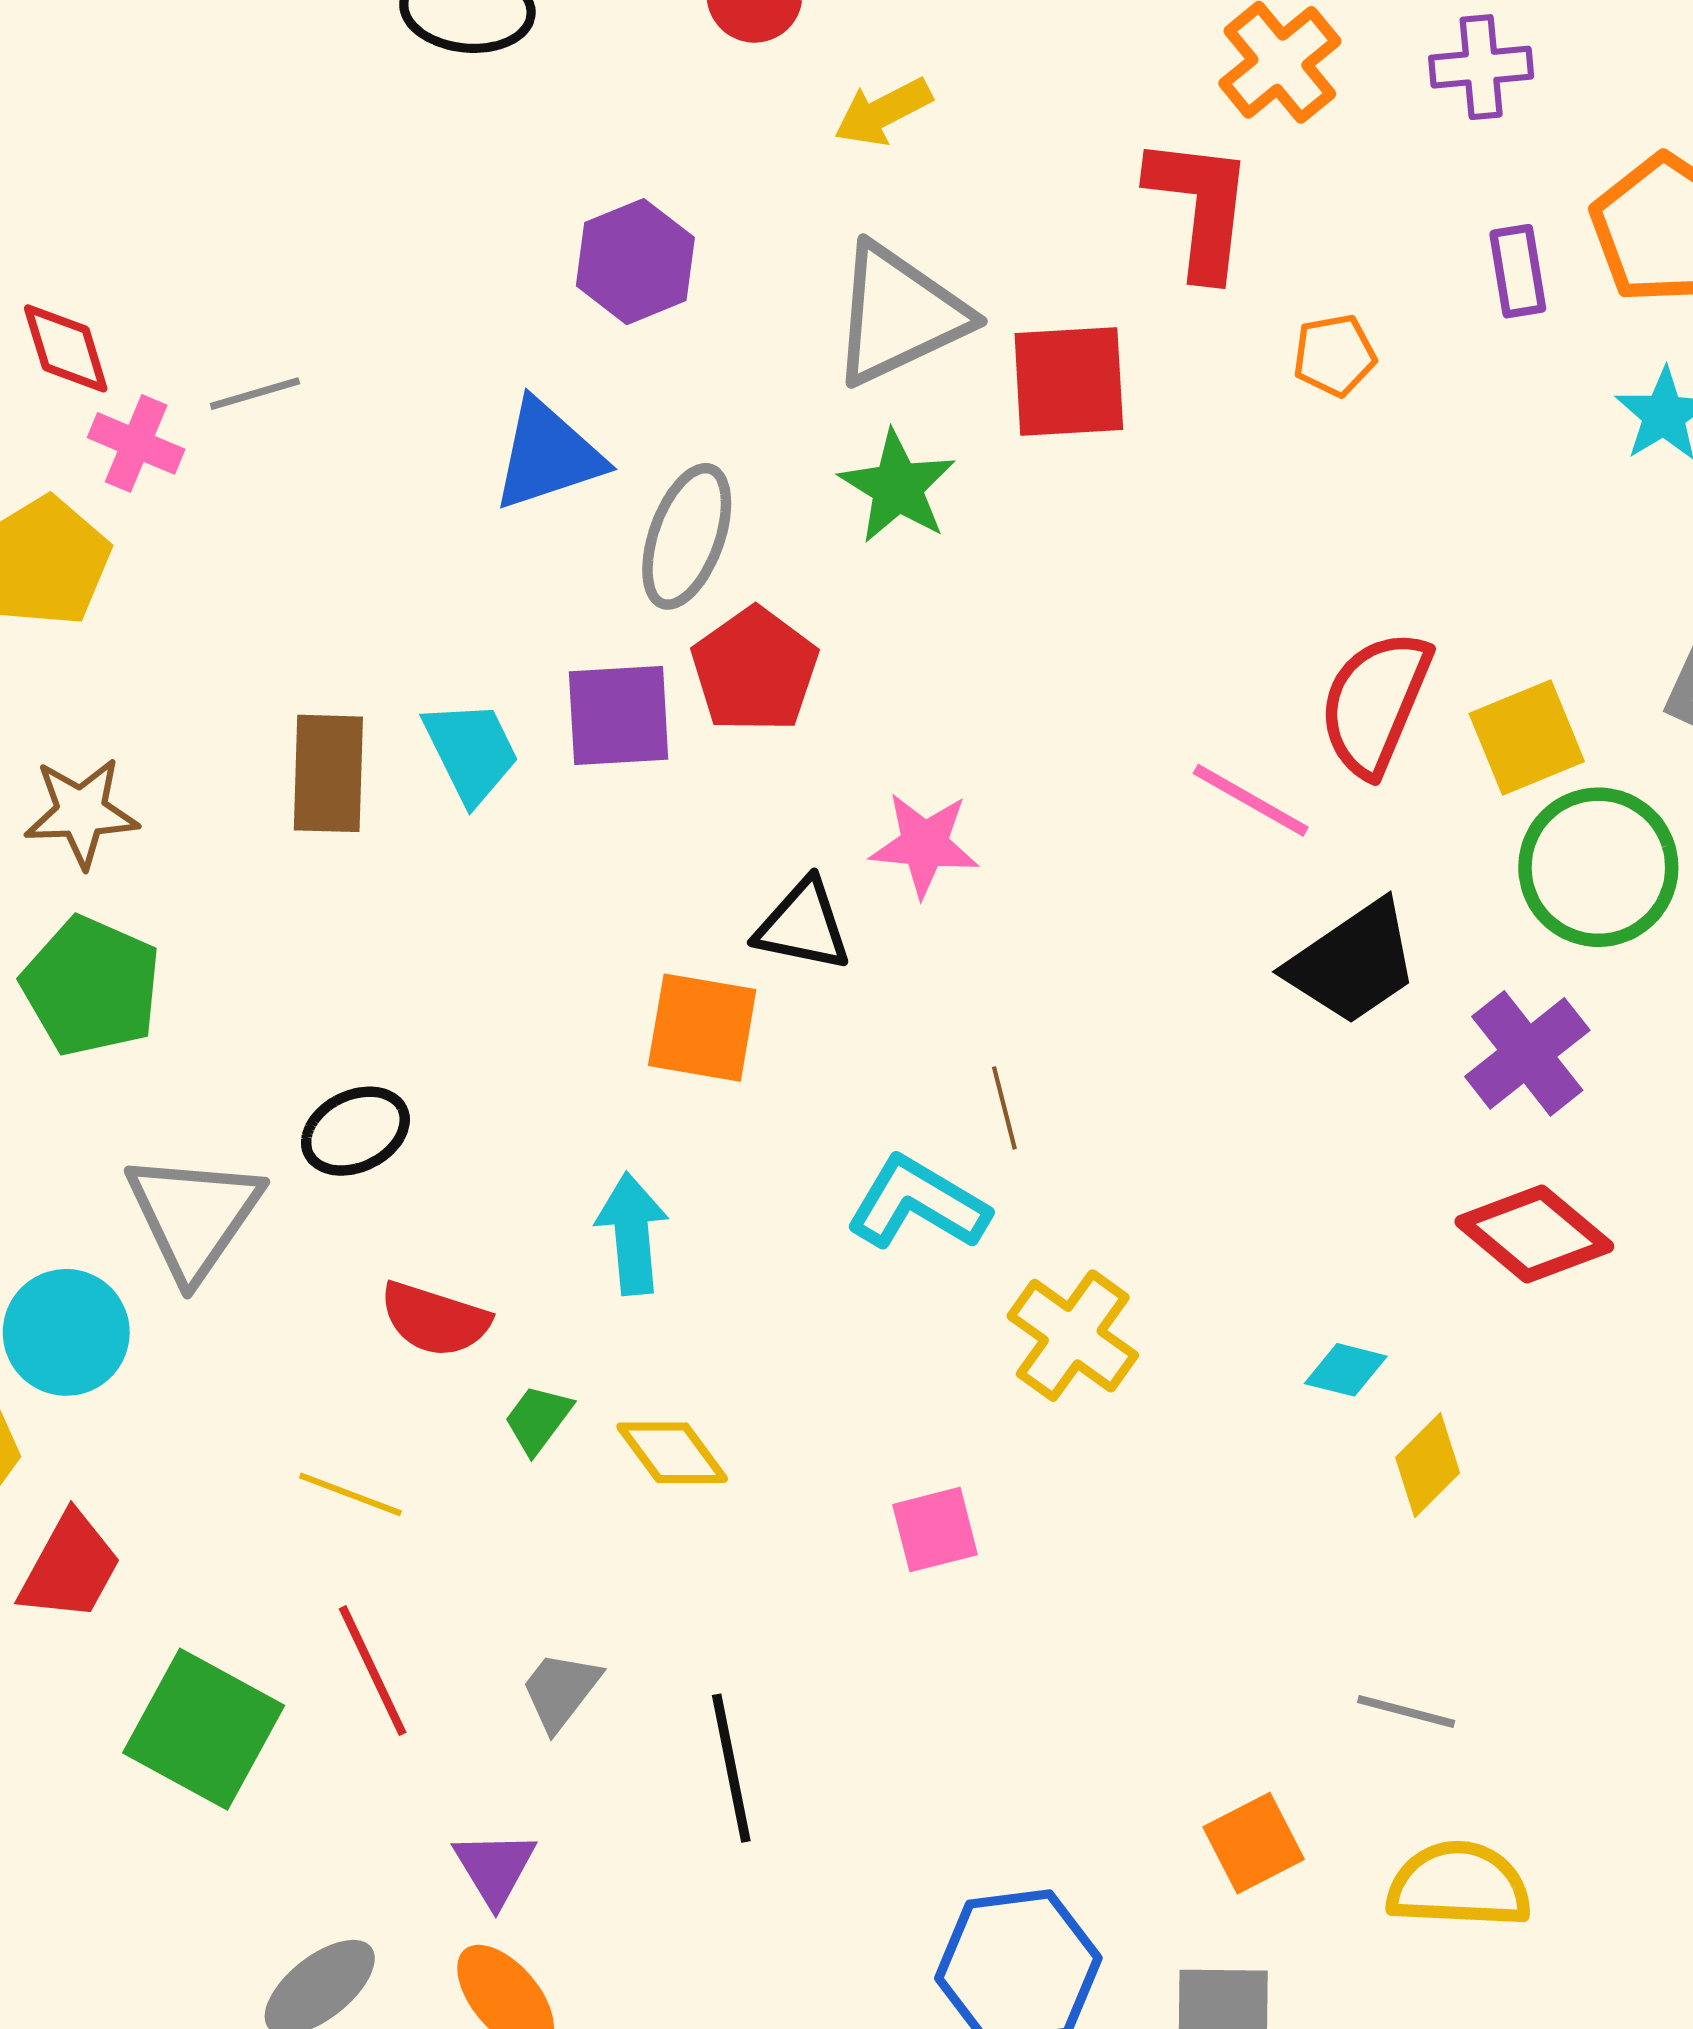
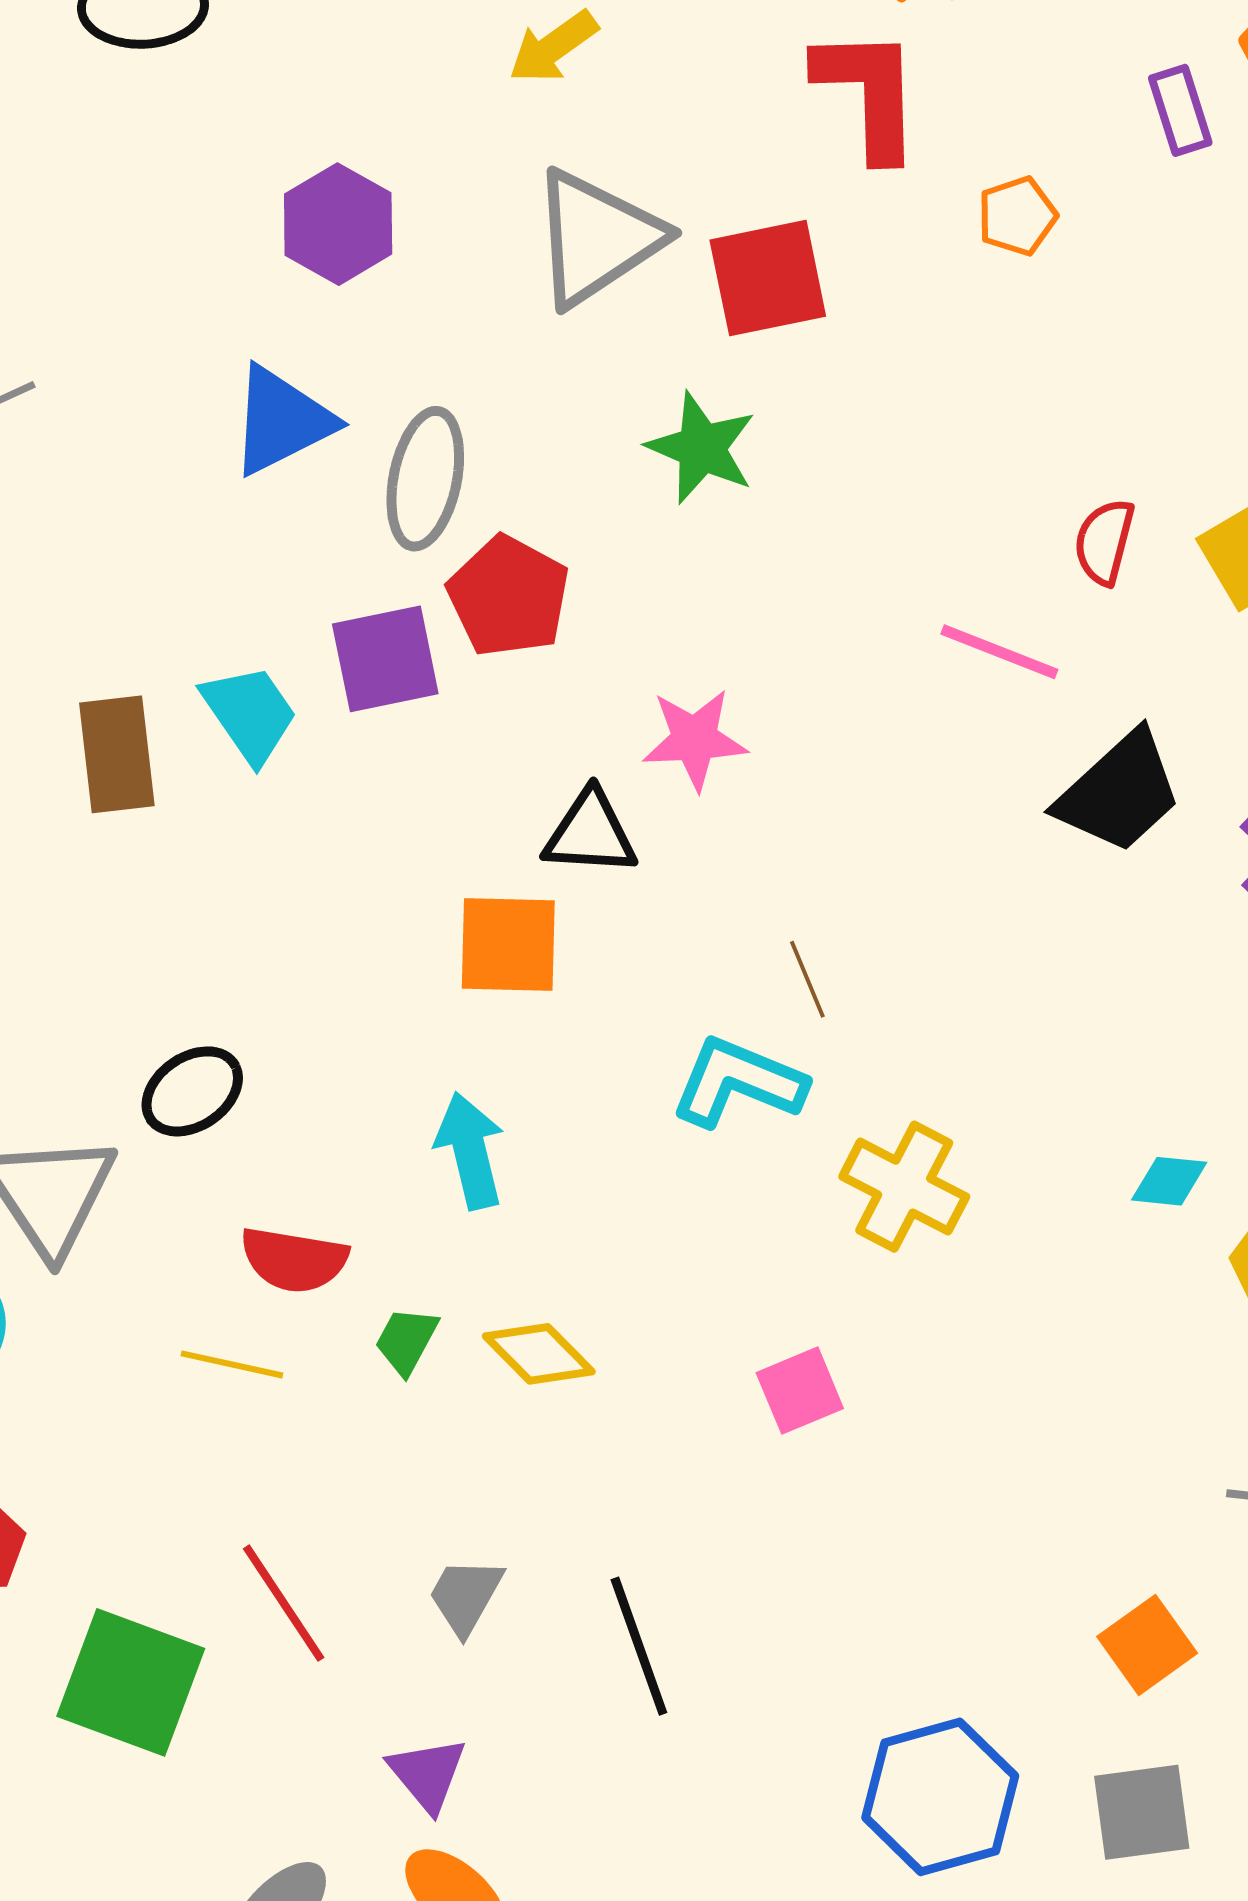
green star: (897, 487) -> (702, 448), moved
red semicircle: (1375, 703) -> (1104, 542), size x0.6
yellow line: (350, 1494) -> (232, 1364), moved

